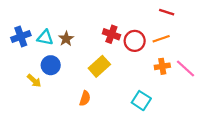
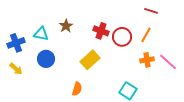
blue cross: (21, 36) -> (16, 43), moved
brown star: (66, 39) -> (66, 26), moved
orange line: (161, 39) -> (146, 35), turned -42
yellow arrow: (34, 81) -> (16, 69), moved

